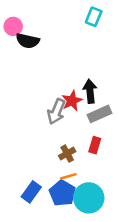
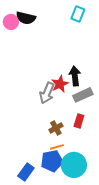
black semicircle: (28, 41) -> (26, 18), moved
blue rectangle: (31, 192) -> (26, 172), moved
blue pentagon: (62, 193) -> (52, 161), turned 30

